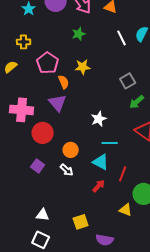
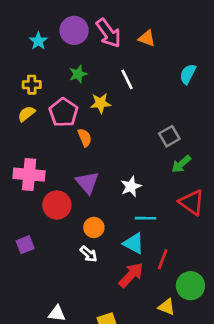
green star: (79, 34) -> (78, 74), moved
white line: (122, 38) -> (127, 79), moved
yellow semicircle: (11, 67) -> (26, 114), moved
yellow star: (83, 67) -> (101, 103), moved
purple triangle: (58, 103) -> (87, 183), moved
purple square: (38, 166) -> (25, 245), moved, turned 32
red arrow: (99, 186) -> (131, 275), size x1.5

